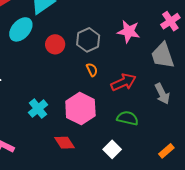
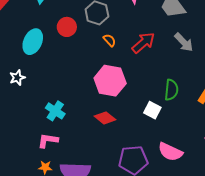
cyan ellipse: (21, 29) -> (33, 42), moved
cyan cross: (38, 109) -> (55, 111), moved
green semicircle: (128, 118) -> (171, 90), moved, turned 100

